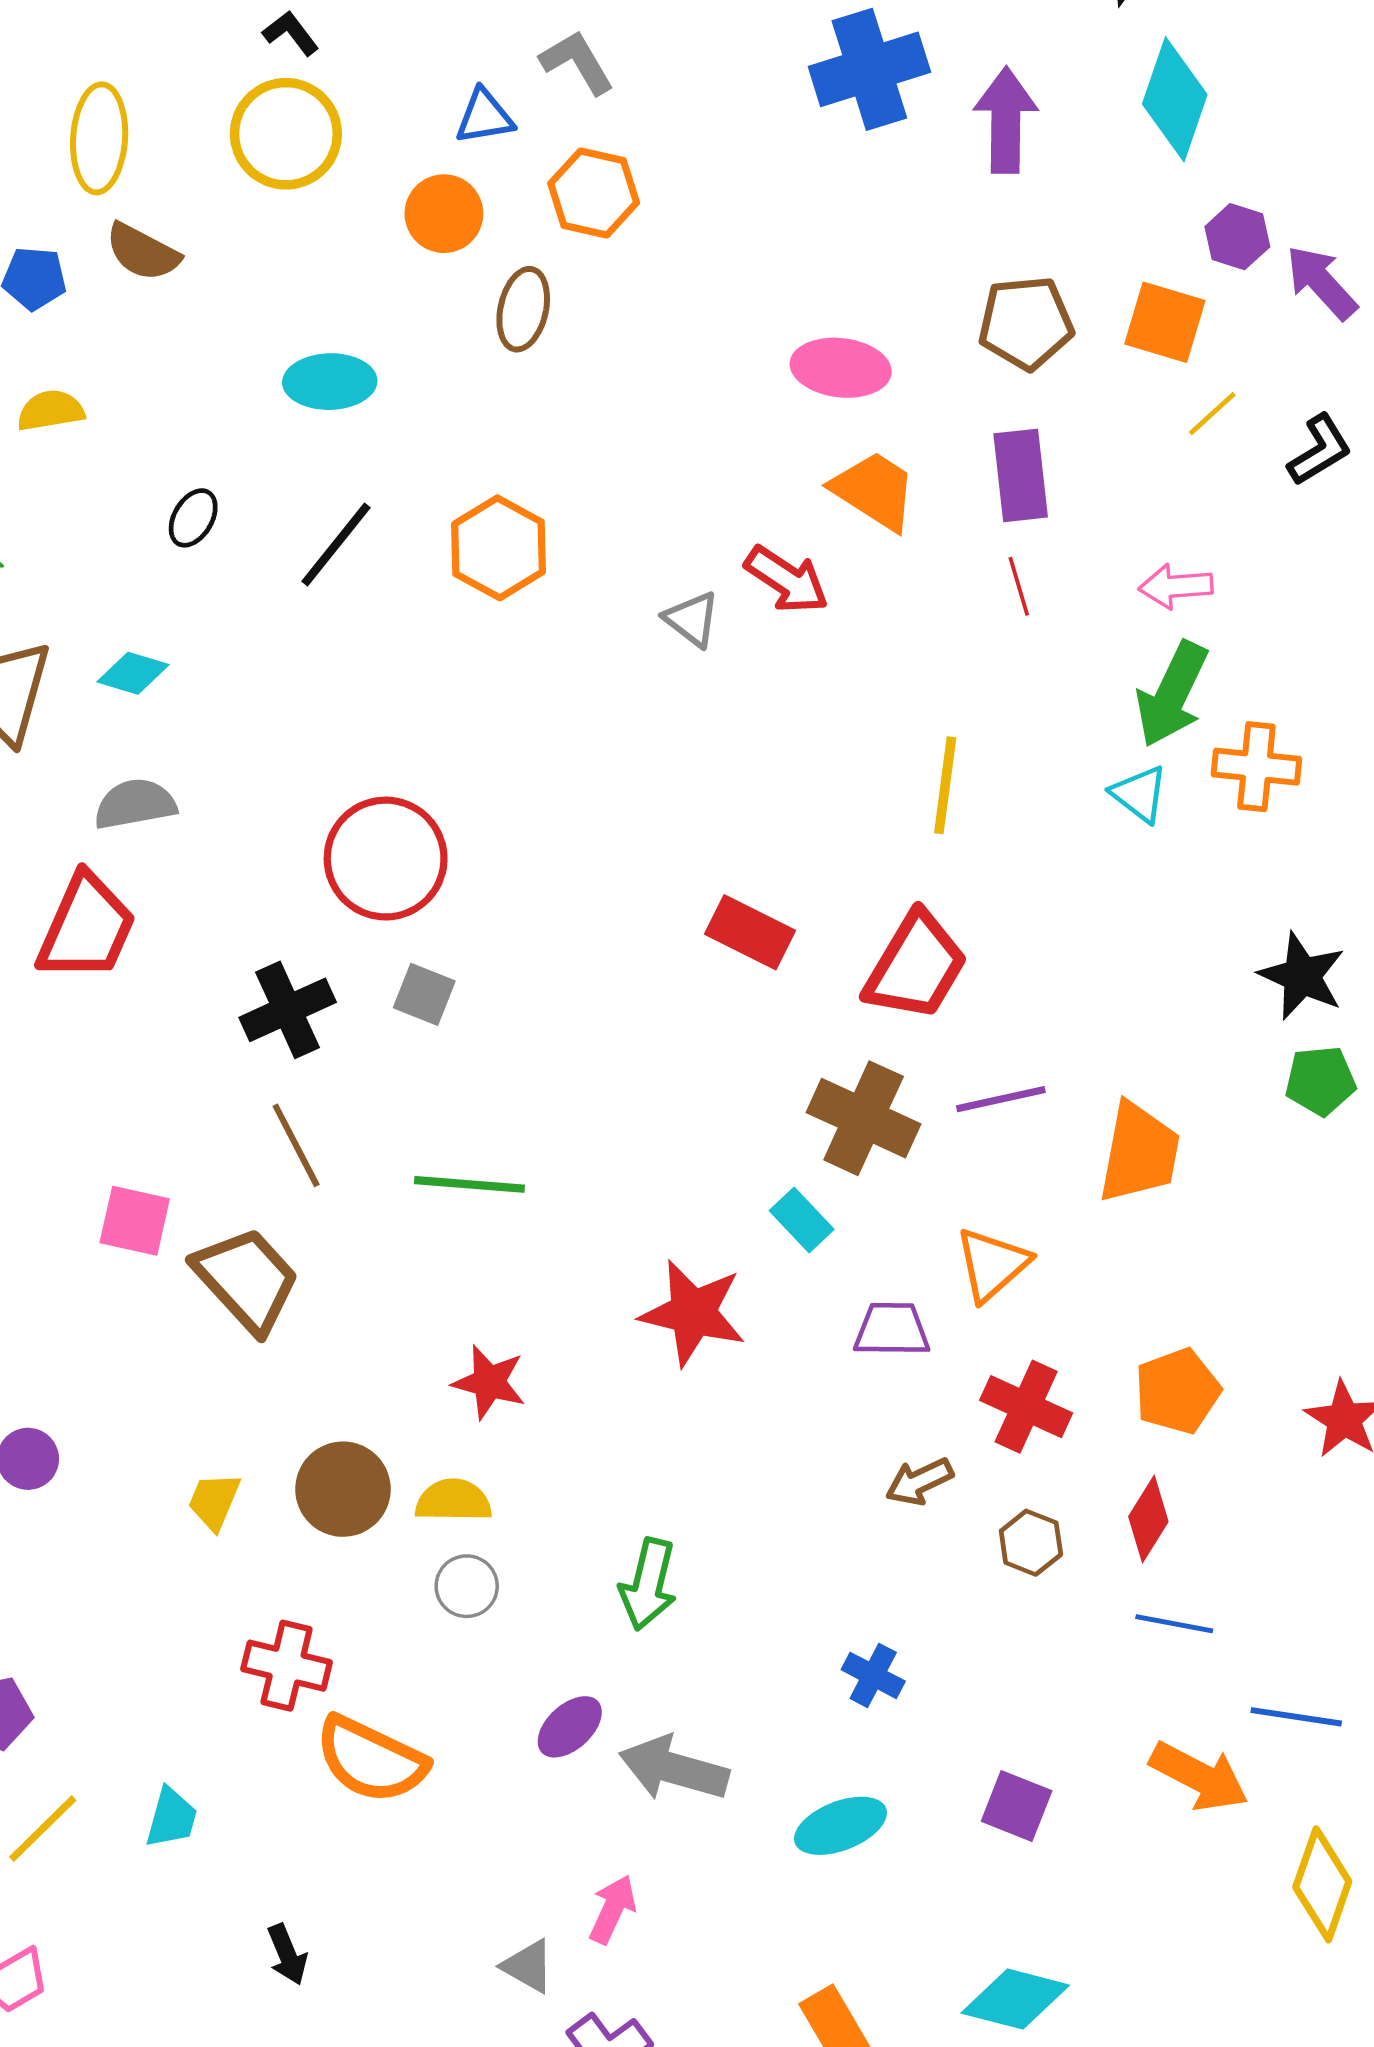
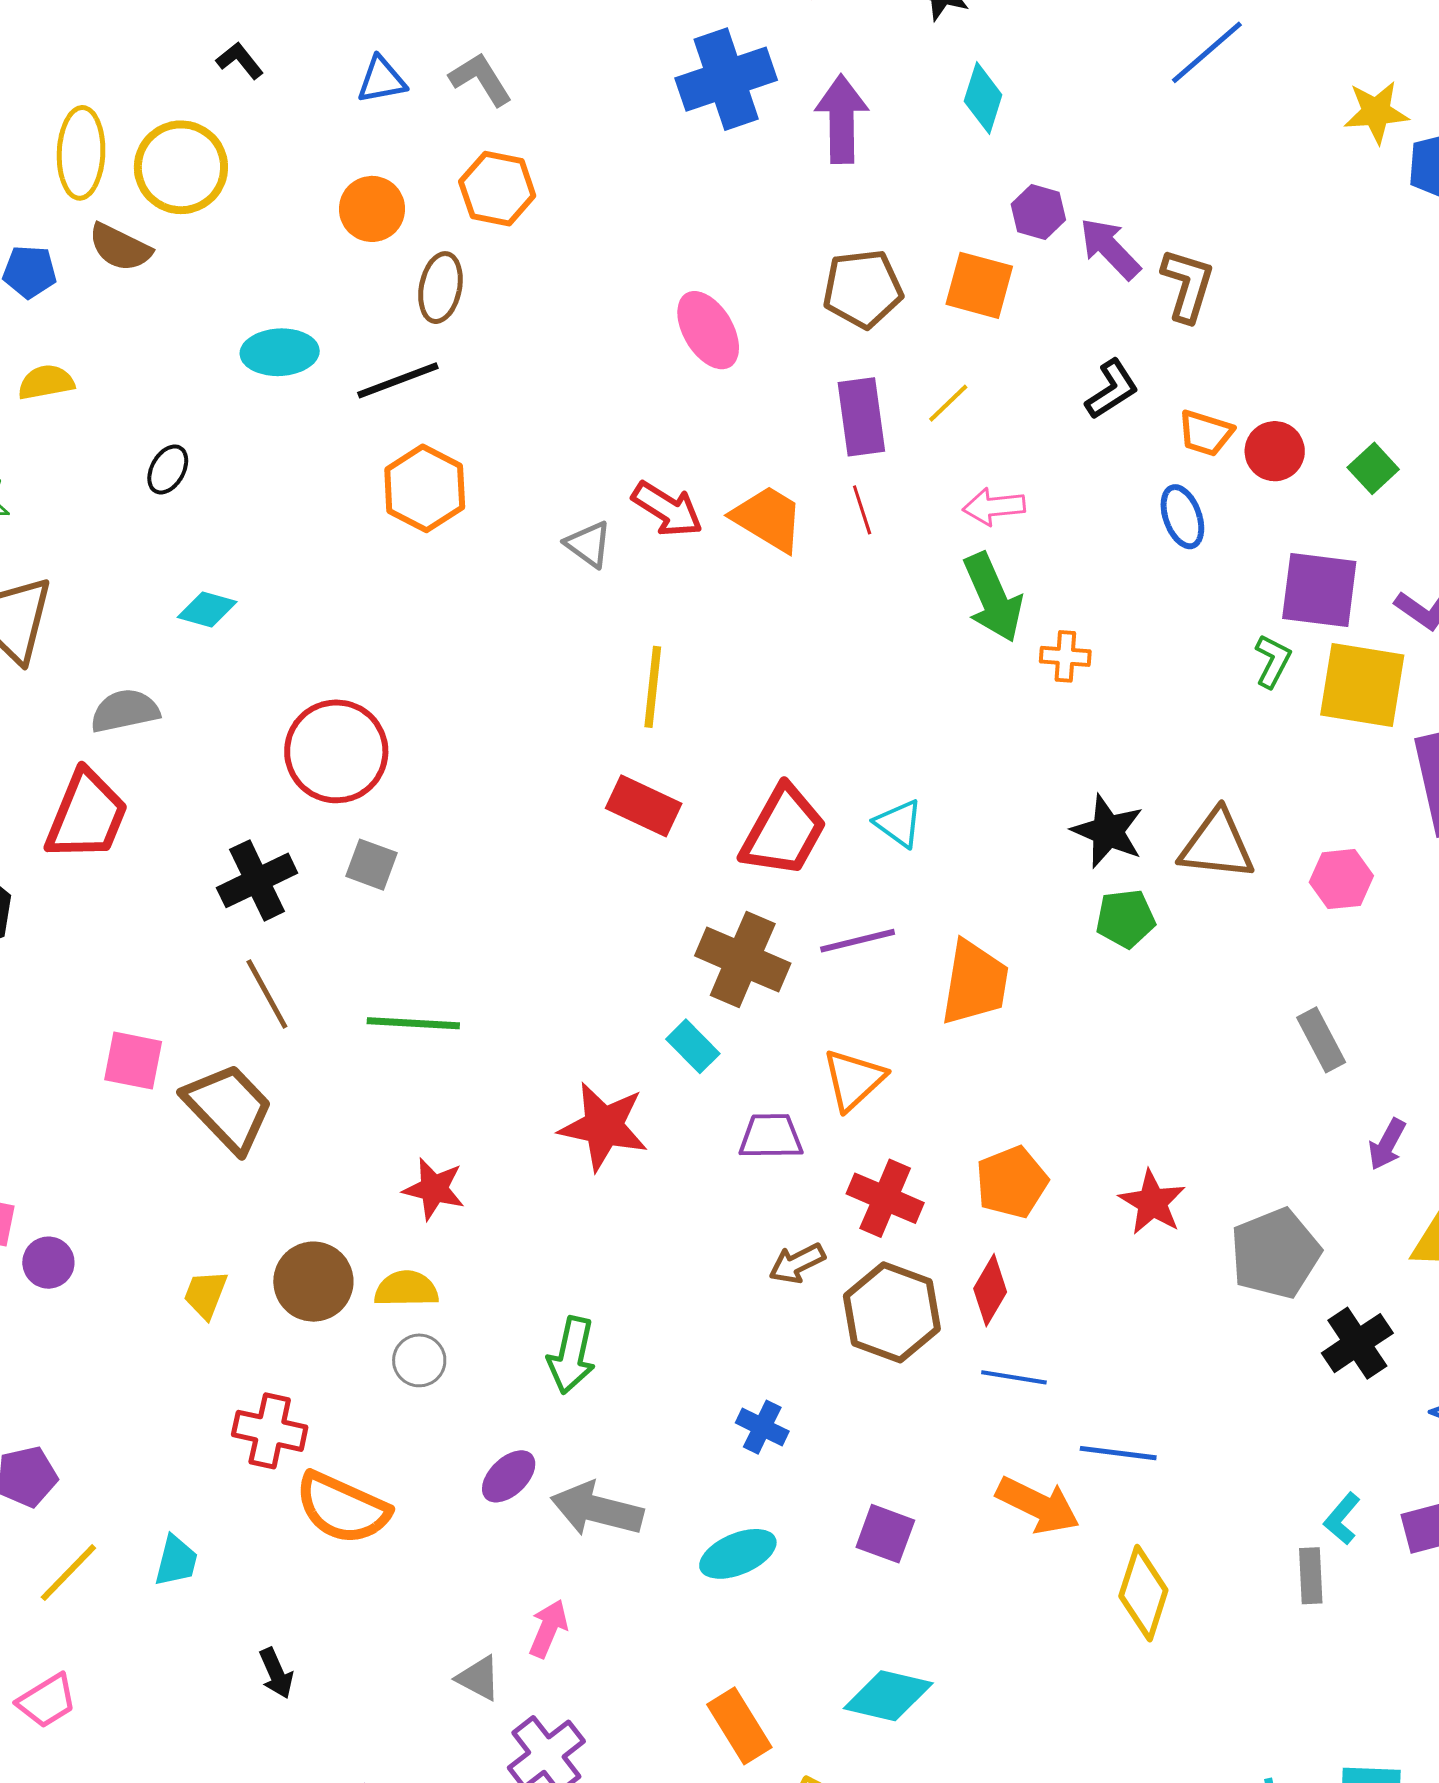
cyan diamond: (1175, 99) -> (983, 98), size x0.7
blue triangle: (485, 117) -> (381, 80), moved
yellow circle: (286, 134) -> (181, 167), moved
pink ellipse: (841, 368) -> (708, 330), turned 54
yellow line: (1212, 414) -> (948, 403), moved
orange trapezoid: (874, 491) -> (768, 519), moved
black line: (336, 545) -> (398, 380), moved, turned 32
cyan diamond: (133, 673) -> (207, 610), moved
green arrow: (1172, 694) -> (993, 597), turned -48
orange cross: (1256, 767) -> (1065, 656), size x0.7
yellow line: (945, 785) -> (653, 687), moved
cyan triangle: (1139, 794) -> (899, 823), moved
brown hexagon: (1031, 1543) -> (892, 1312), size x1.8

